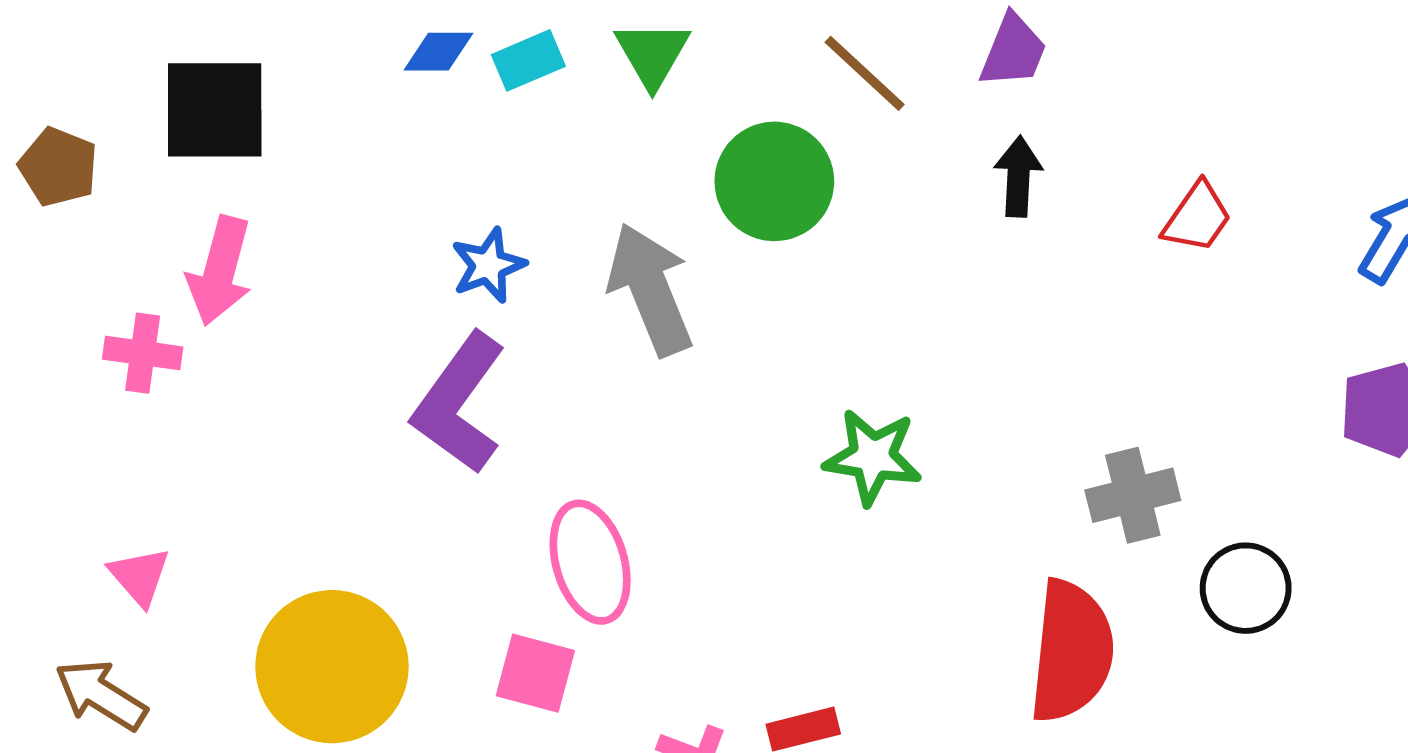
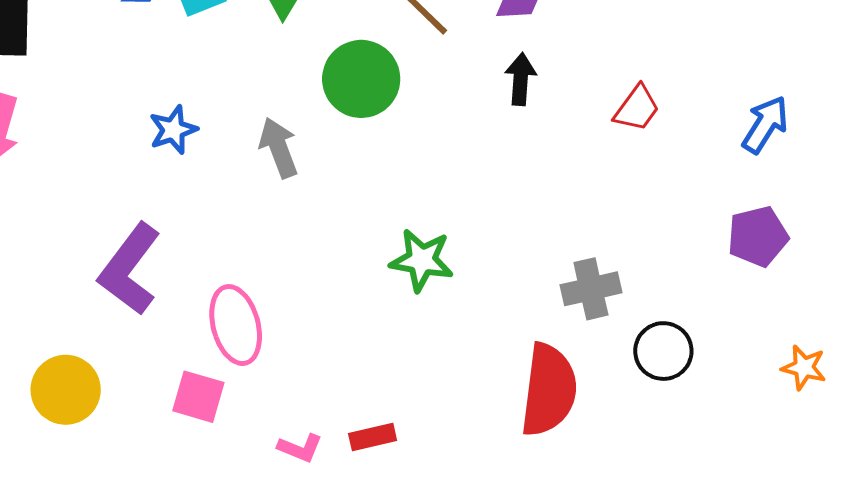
gray arrow: (650, 289) -> (279, 148), size x0.7
purple L-shape: (459, 403) -> (130, 269), moved
yellow circle: (332, 667) -> (66, 390), size x0.7

